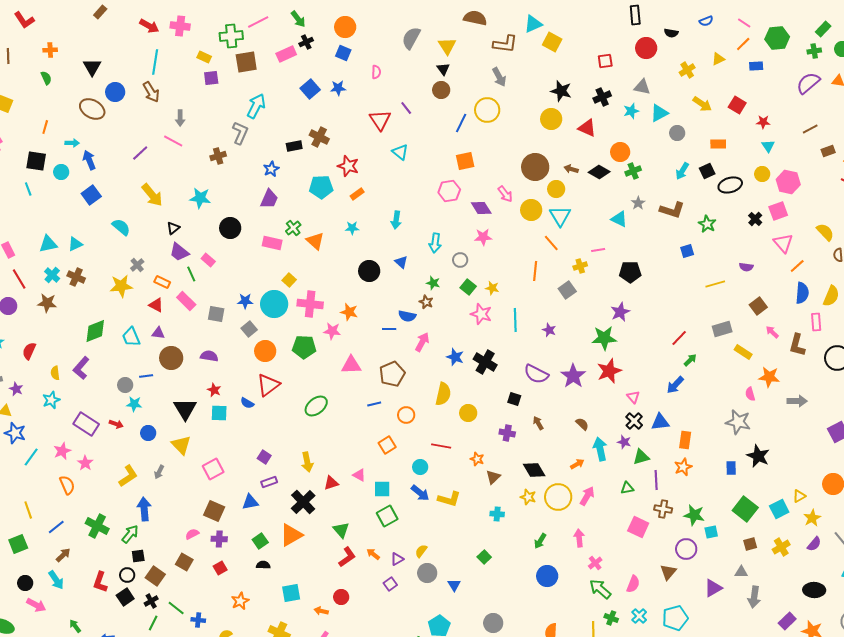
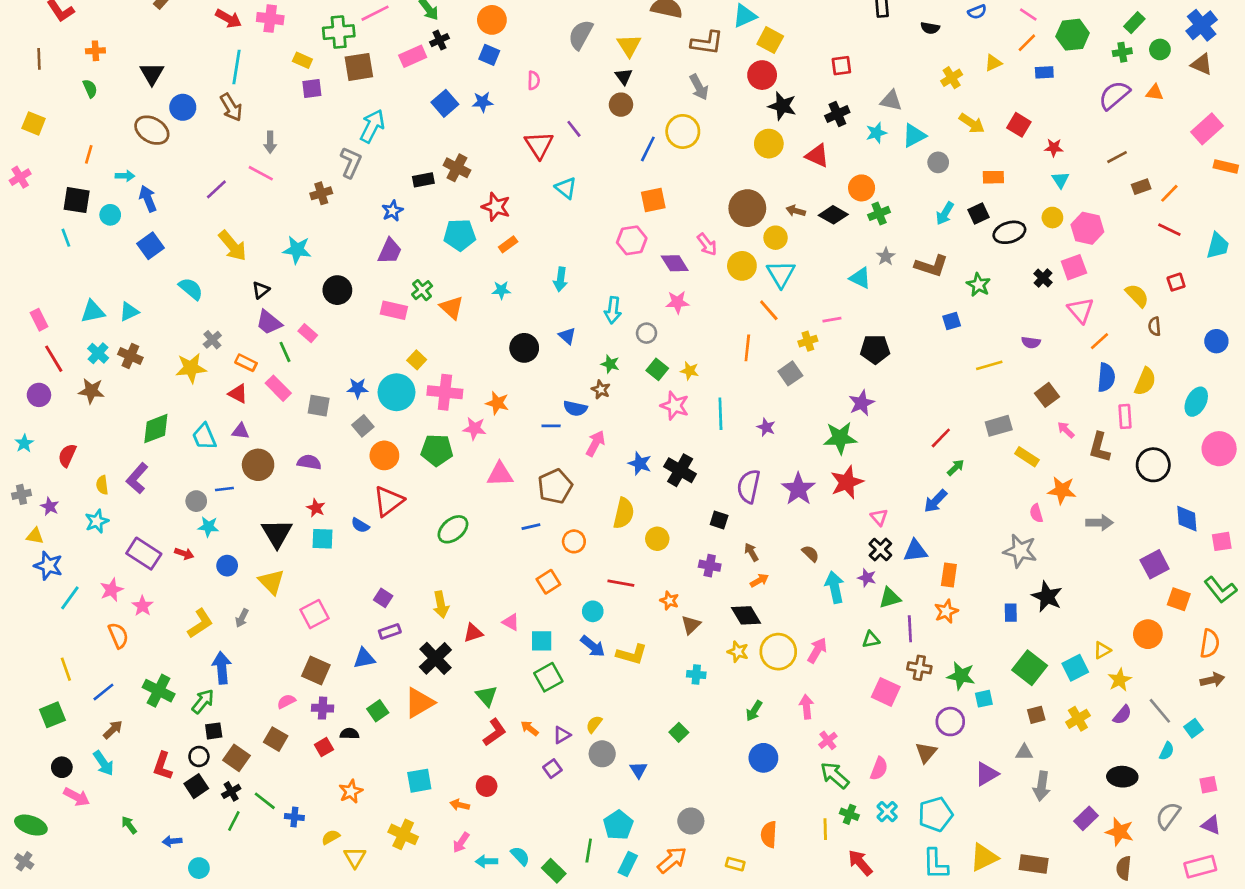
red circle: (646, 48) -> (762, 75), moved
purple semicircle: (536, 374) -> (749, 486), turned 75
orange arrow: (577, 464) -> (759, 580), moved
black semicircle: (263, 565) -> (349, 734), moved

